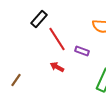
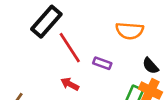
black rectangle: (39, 19) -> (46, 22), size x1.4

